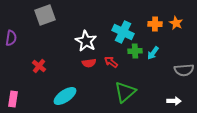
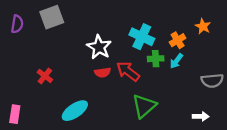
orange cross: (155, 24) -> (178, 40), moved, turned -32
purple semicircle: (11, 38) -> (17, 24), moved
red arrow: (111, 62) -> (128, 71), size x1.5

